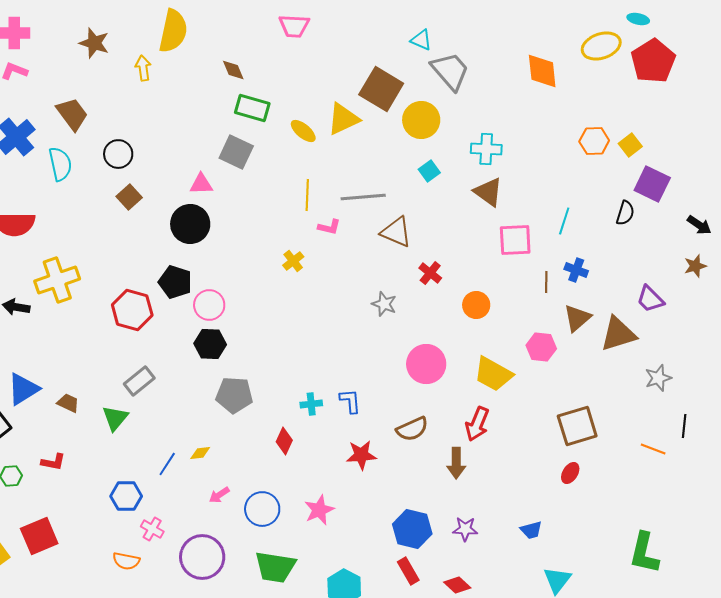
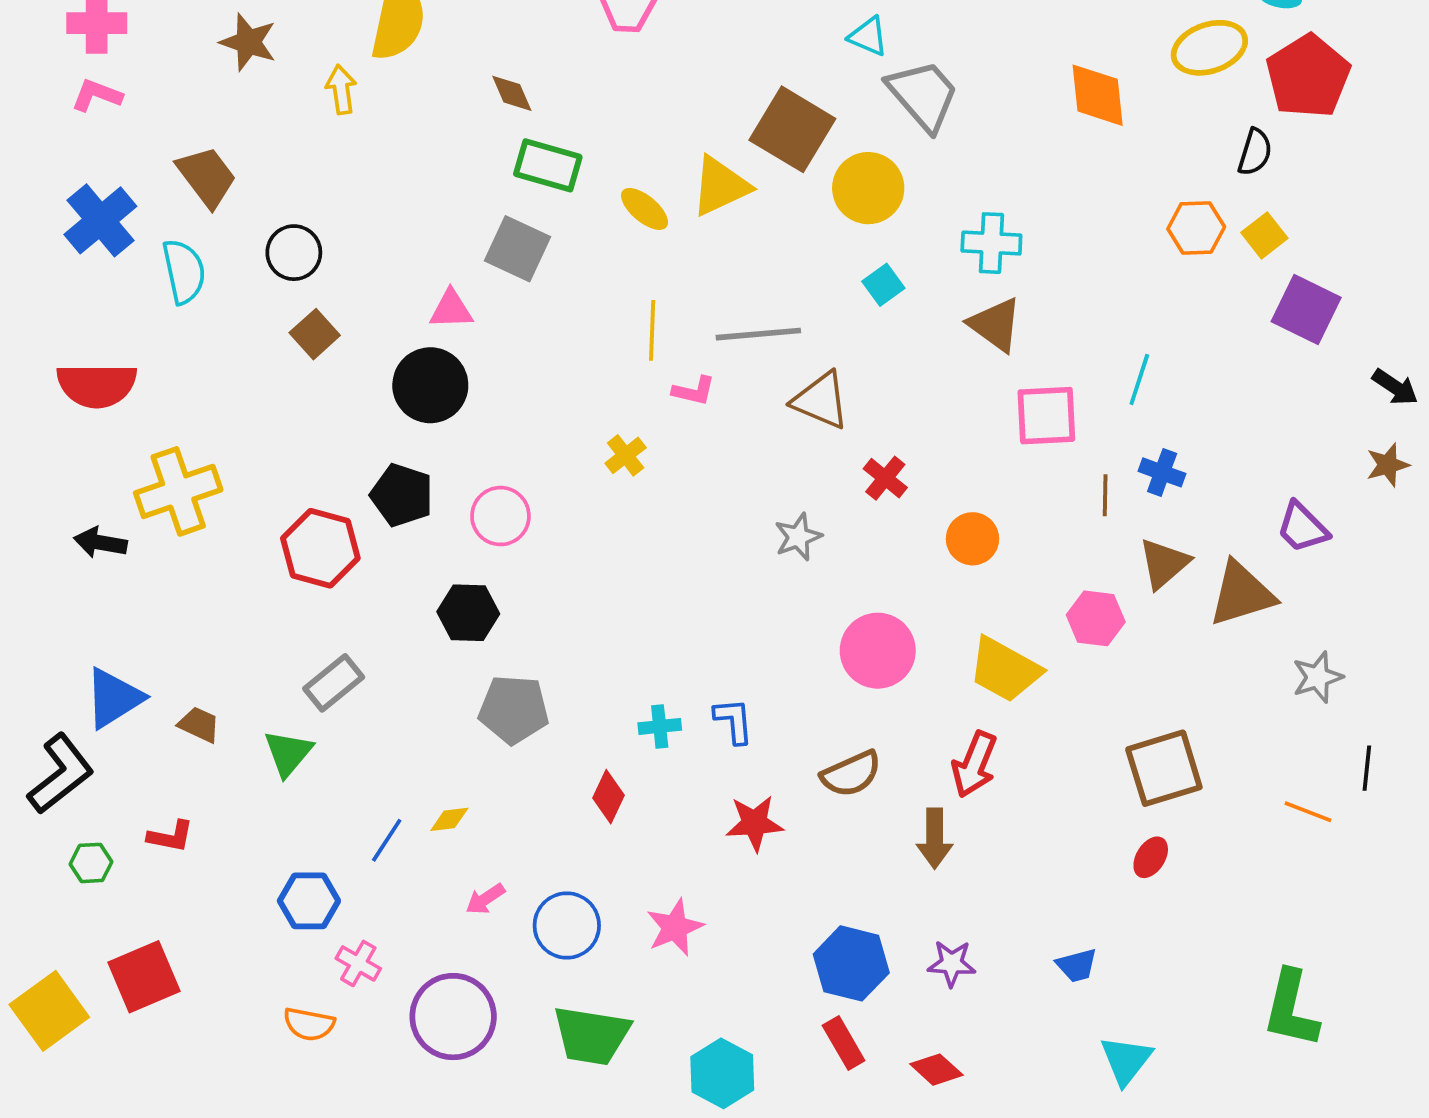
black semicircle: (625, 213) -> (1255, 152), moved
gray star: (384, 304) -> (798, 537), turned 30
pink circle: (209, 305) -> (500, 516), moved

